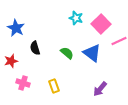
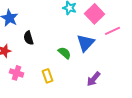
green semicircle: (67, 53) -> (64, 53), moved
blue triangle: (92, 53) -> (86, 43), turned 36

